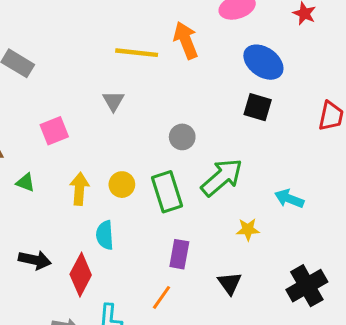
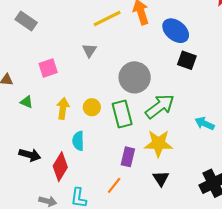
yellow line: (137, 53) -> (107, 19), turned -36
blue ellipse: (263, 62) -> (176, 31), moved
gray circle: (182, 137) -> (135, 77), size x1.8
yellow star: (248, 229) -> (158, 143), moved, size x1.8

